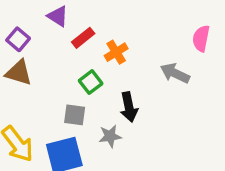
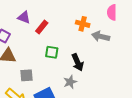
orange cross: (116, 52) -> (83, 24), moved, turned -32
green square: (91, 82) -> (52, 52), turned -32
gray square: (75, 115) -> (26, 75), moved

